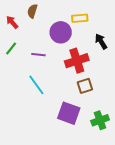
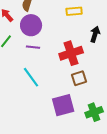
purple circle: (61, 32) -> (31, 25), moved
black arrow: (101, 41) -> (95, 34), turned 49
purple square: (69, 113) -> (63, 105), turned -35

